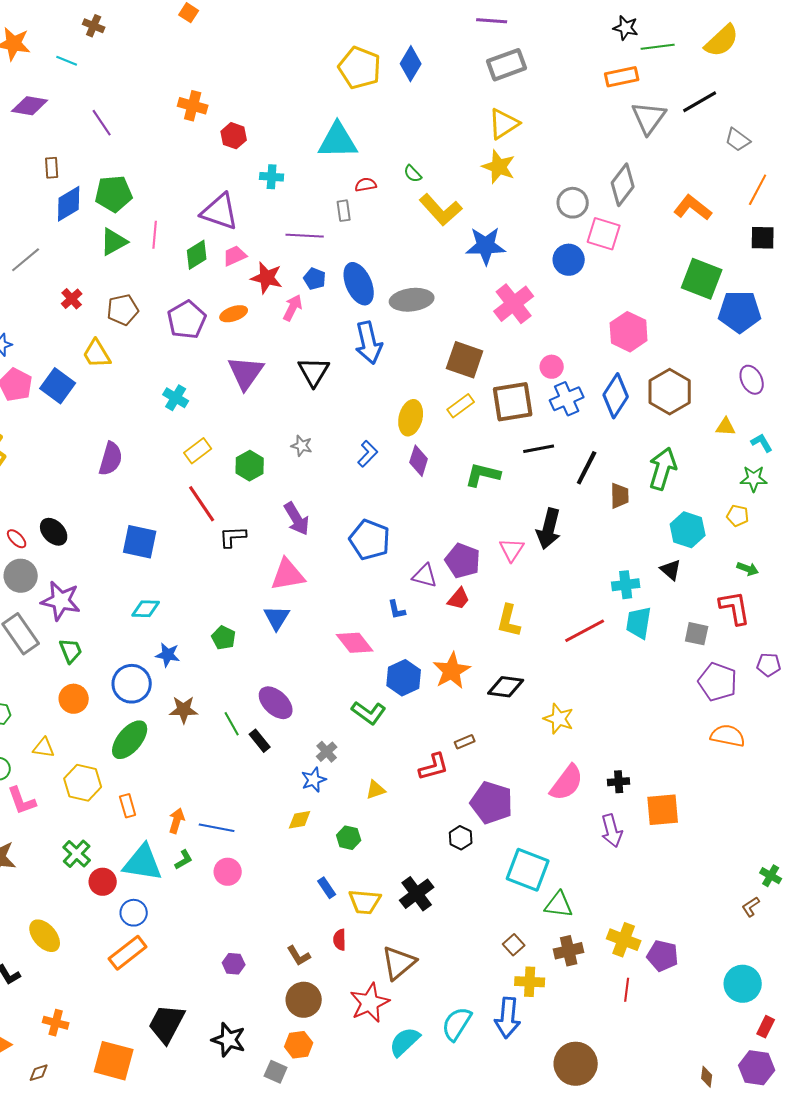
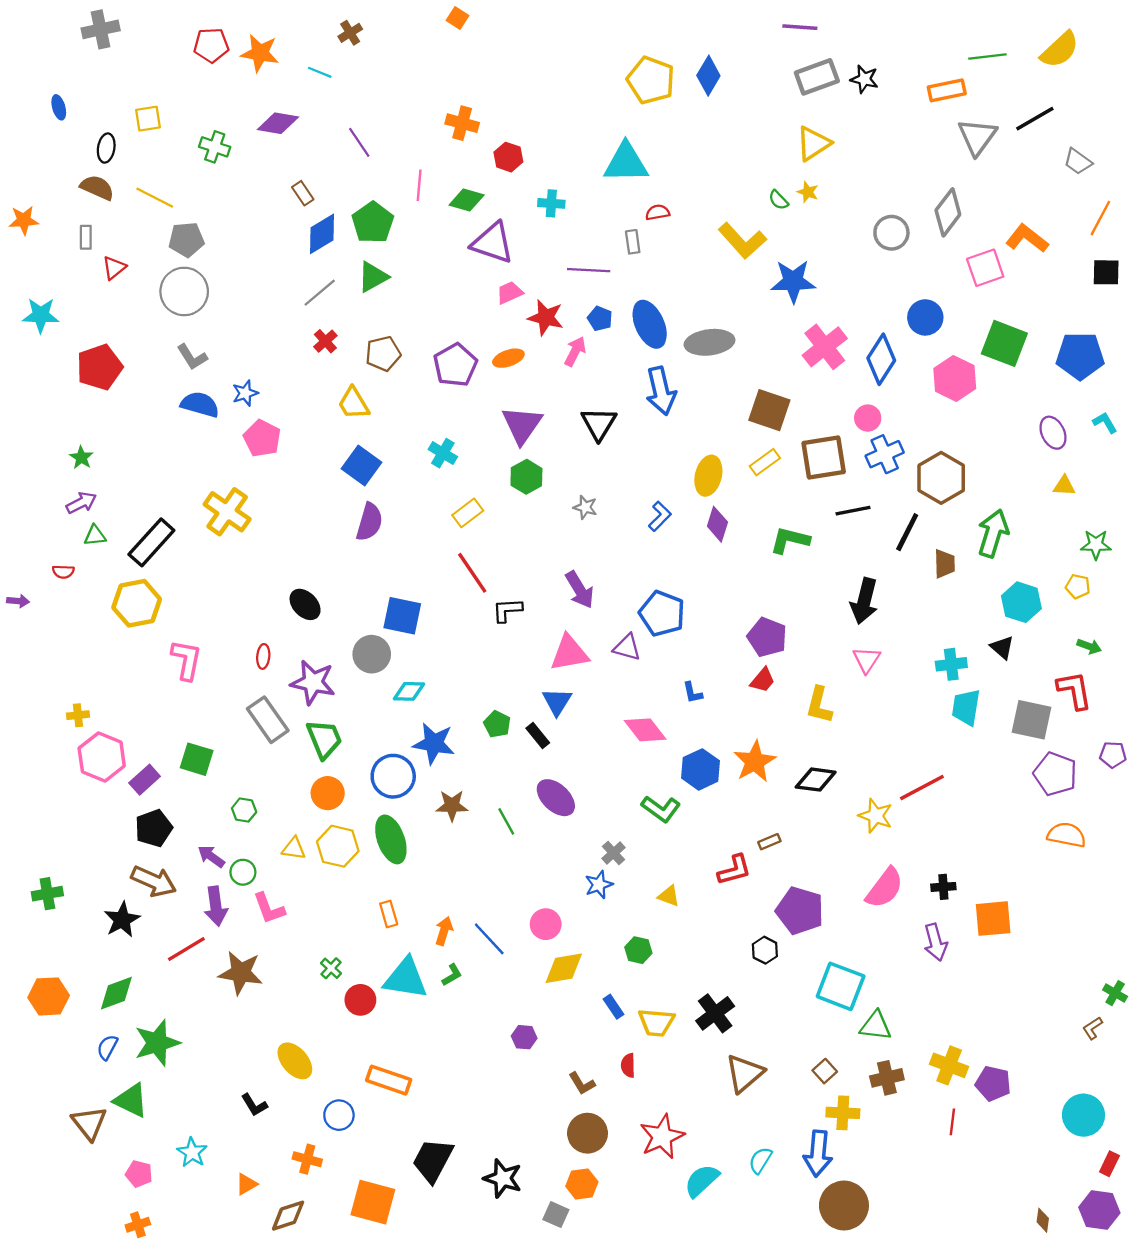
brown cross: (94, 26) -> (350, 33), turned 35
black star: (626, 28) -> (864, 79), moved
yellow star: (499, 167) -> (808, 192), size x0.6
brown rectangle: (52, 168) -> (303, 193), turned -30
green semicircle: (413, 174) -> (778, 200), moved
green pentagon: (114, 194) -> (373, 223), turned -30
pink square: (604, 234) -> (985, 268), moved, turned -36
pink line: (155, 235) -> (419, 185), moved
green diamond: (197, 255) -> (467, 200), moved, turned 48
gray line: (26, 260) -> (320, 293), moved
blue circle: (569, 260) -> (925, 317), moved
green square: (702, 279) -> (1004, 343), moved
purple ellipse: (752, 380) -> (1053, 433), moved
blue square: (58, 386) -> (362, 465), moved
brown hexagon: (670, 392) -> (941, 478), moved
blue diamond: (616, 396) -> (881, 359), moved
cyan L-shape: (762, 443) -> (1105, 423), moved
green hexagon: (250, 466) -> (526, 477), moved
red ellipse: (17, 539) -> (263, 656), moved, turned 50
pink triangle: (512, 550) -> (867, 660), moved
gray circle: (21, 576) -> (372, 654), moved
purple triangle: (425, 576) -> (627, 647), moved
red line: (585, 631) -> (922, 787), moved
gray square: (697, 634) -> (1032, 720), size x1.5
green trapezoid: (71, 651) -> (324, 739), size x1.4
blue star: (168, 655) -> (434, 743), size x1.5
green ellipse: (130, 740) -> (391, 839), turned -60
black rectangle: (260, 741) -> (538, 735), moved
yellow hexagon: (83, 783) -> (338, 846), moved
yellow triangle: (376, 790) -> (669, 896), turned 40
yellow diamond: (300, 820) -> (564, 968), moved, size x1.5
blue line: (217, 828) -> (489, 939), turned 36
green cross: (77, 854) -> (331, 968), size x0.7
pink circle: (228, 872) -> (546, 924), moved
blue circle: (134, 913) -> (339, 1115), moved
orange rectangle: (128, 953) -> (389, 1080), turned 57
brown triangle: (399, 963) -> (745, 1073), moved
purple hexagon: (234, 964) -> (524, 1037), moved
cyan semicircle: (457, 1024) -> (760, 1160), size x0.7
brown circle: (576, 1064) -> (844, 1205), moved
brown diamond: (39, 1073) -> (288, 1216), size x1.6

